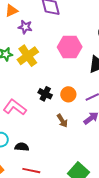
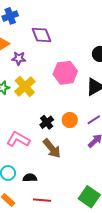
black cross: (45, 94) -> (47, 122), turned 32
brown arrow: (62, 121) -> (52, 148), moved, size x1.5

